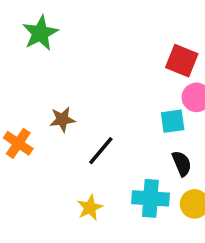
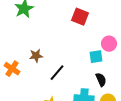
red square: (182, 61) -> (80, 17), moved

